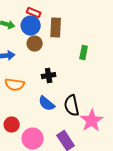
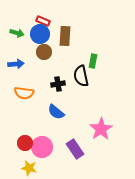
black semicircle: (72, 106) -> (81, 76), moved
red circle: (12, 125) -> (25, 143), moved

